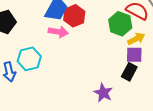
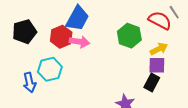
red hexagon: (74, 16) -> (61, 37), moved
green hexagon: (120, 24) -> (129, 36), moved

